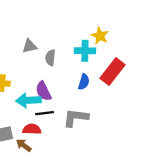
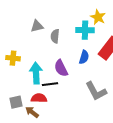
purple semicircle: (43, 91) -> (61, 68), moved
cyan arrow: (28, 100) -> (36, 73), turned 90
gray L-shape: (76, 118) -> (96, 91), moved, turned -125

